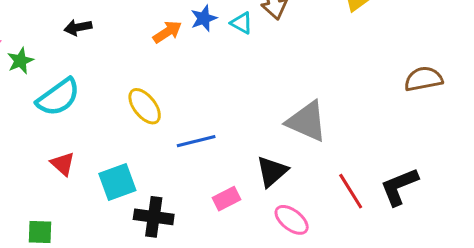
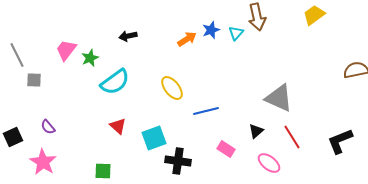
cyan triangle: (242, 23) -> (236, 33), turned 42
black triangle: (272, 171) -> (256, 131), size x0.7
red line: (351, 191) -> (292, 137), moved
pink rectangle: (226, 199) -> (226, 149), turned 60

